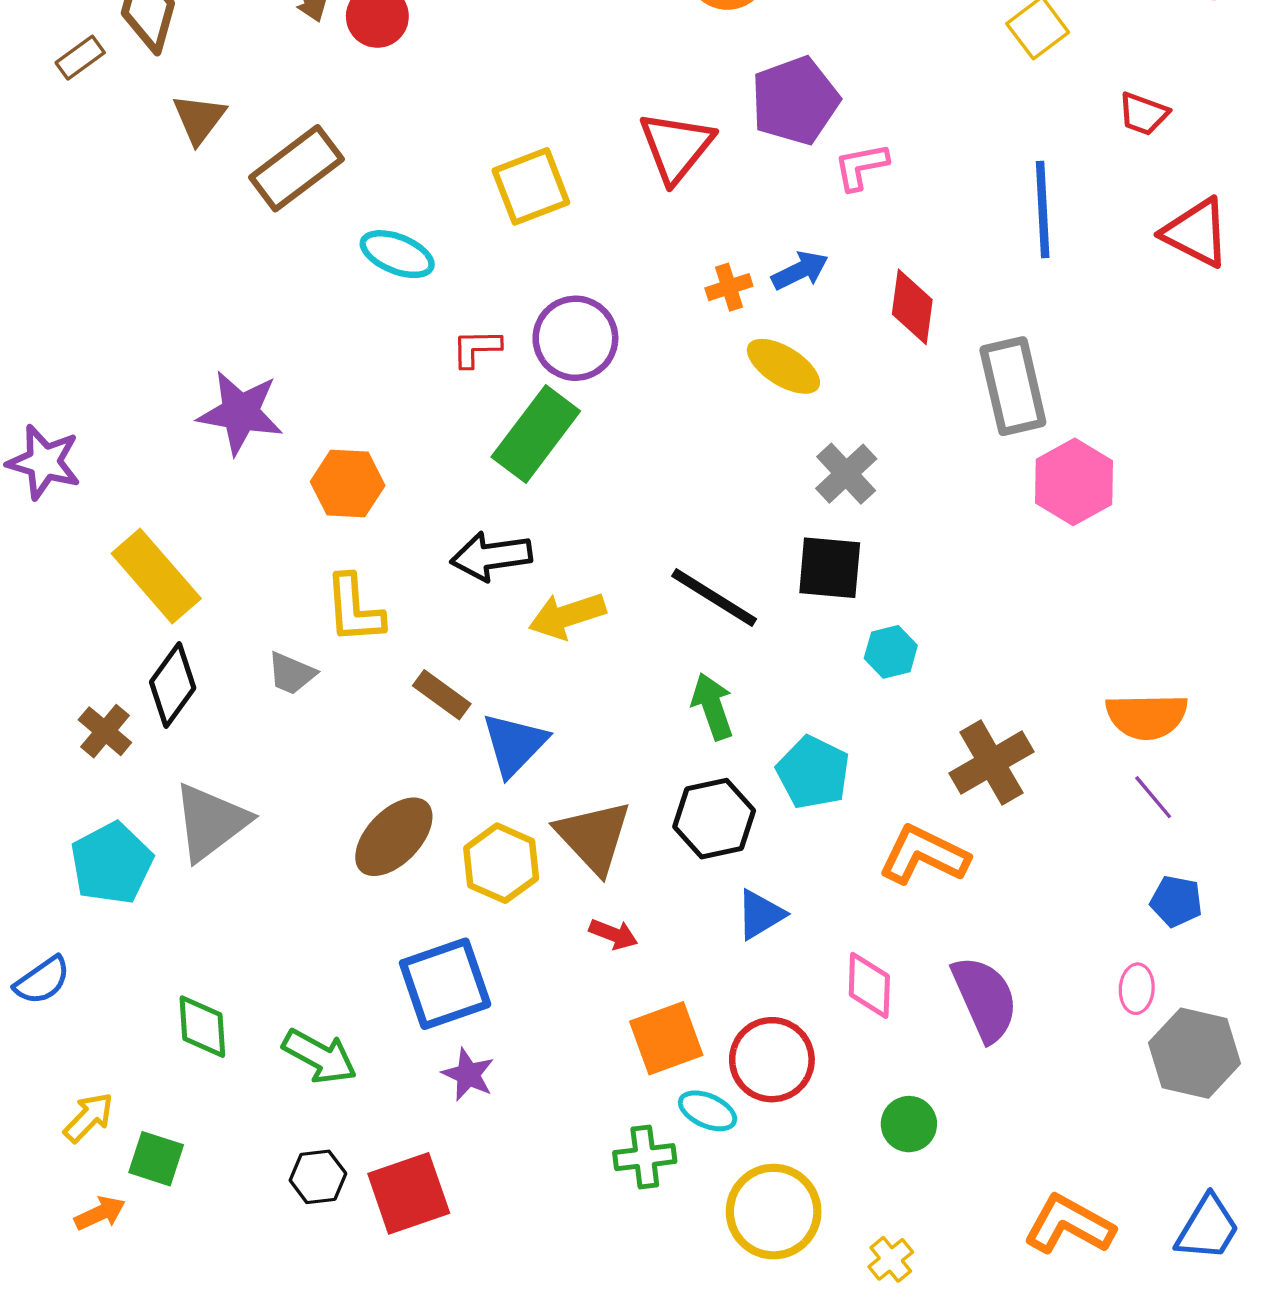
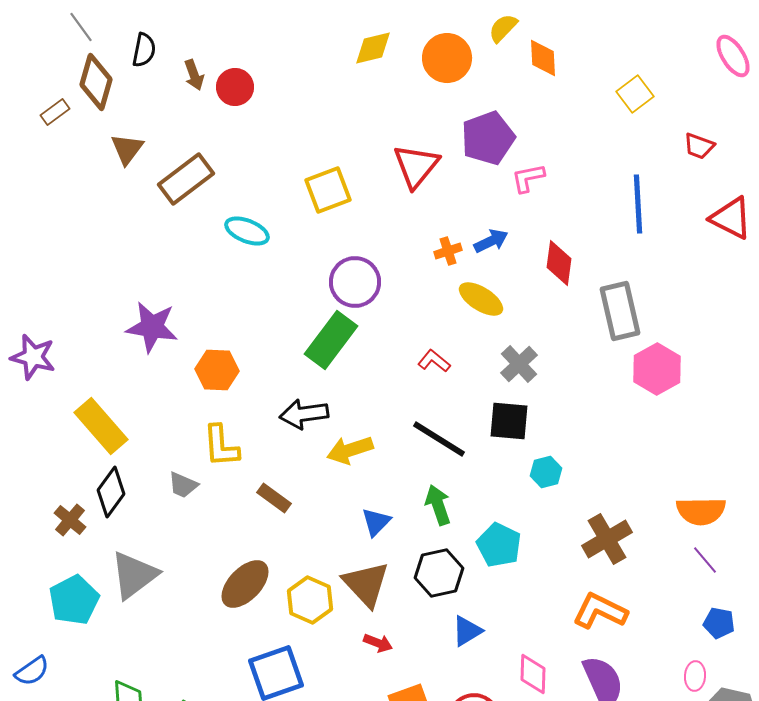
red L-shape: (476, 348) -> (434, 361), moved, turned 40
blue triangle: (514, 744) -> (376, 522), moved, size x0.7
orange L-shape: (924, 855) -> (600, 611), moved

